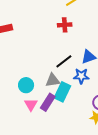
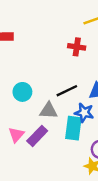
cyan circle: (26, 85) -> (22, 92), moved
cyan rectangle: (62, 92) -> (73, 128), moved, turned -30

